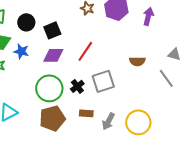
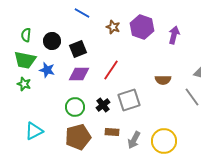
green circle: (49, 88) -> (75, 107), size x0.7

